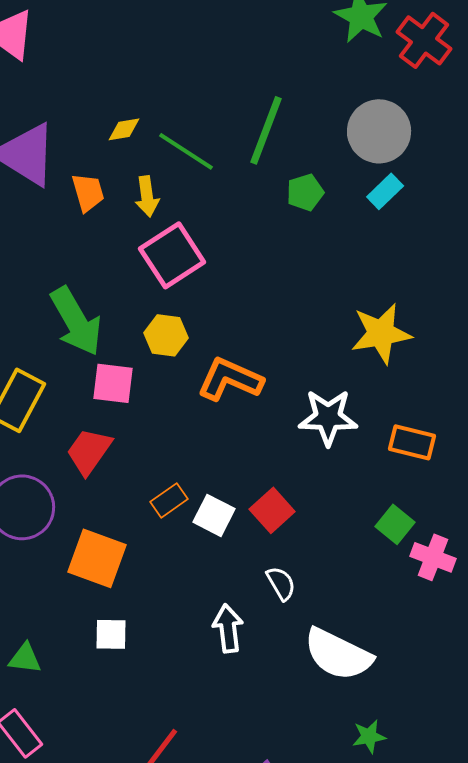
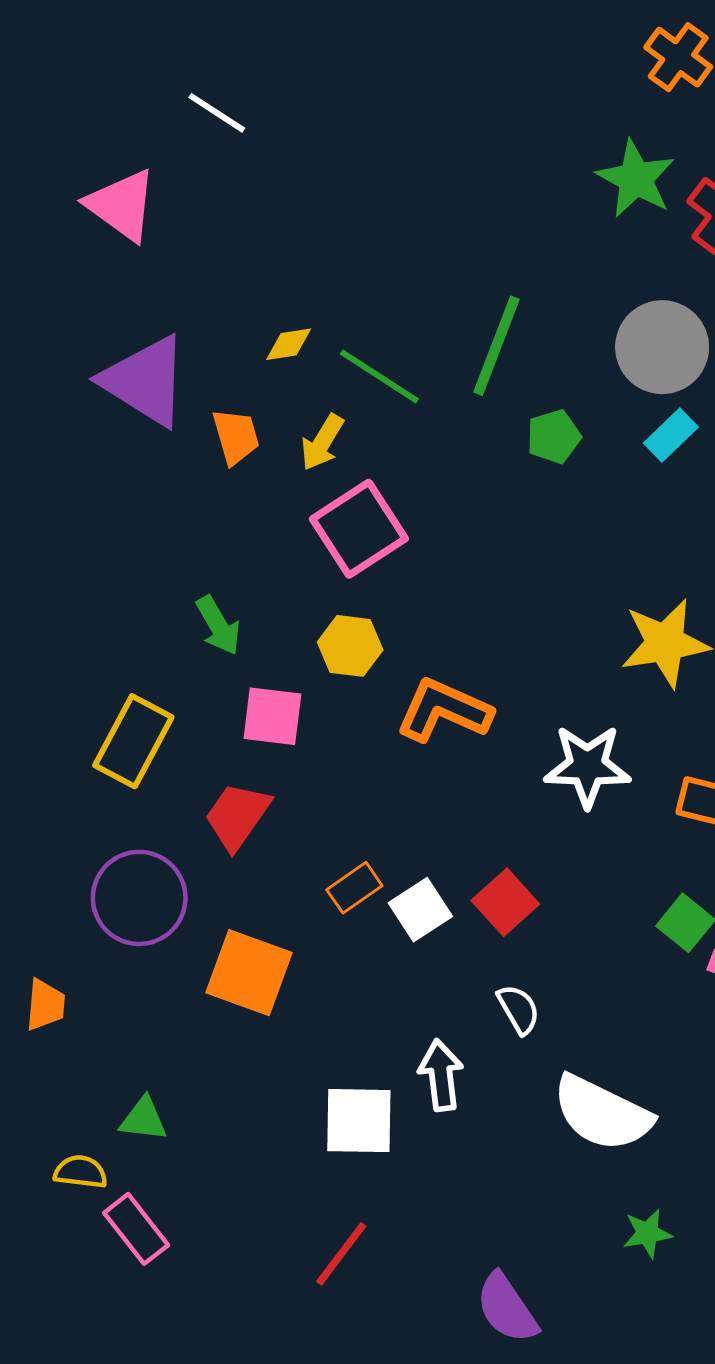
yellow arrow: (147, 196) -> (322, 442), turned 39
green arrow: (76, 321) -> (218, 625), size x0.6
white square: (214, 515) -> (420, 910), turned 30
white square: (111, 634) -> (359, 1121), moved, size x1.5

